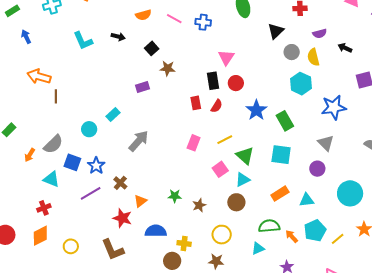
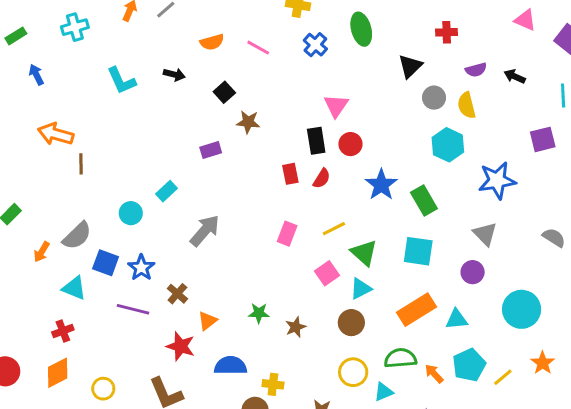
blue cross: (203, 22) -> (315, 45), moved, turned 35
black arrow: (345, 48) -> (515, 76), moved
purple line: (91, 193) -> (133, 309), turned 45
orange rectangle: (280, 194) -> (417, 310), size x1.4
yellow circle: (222, 235) -> (353, 372), moved

